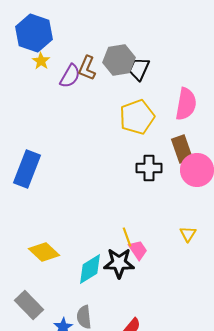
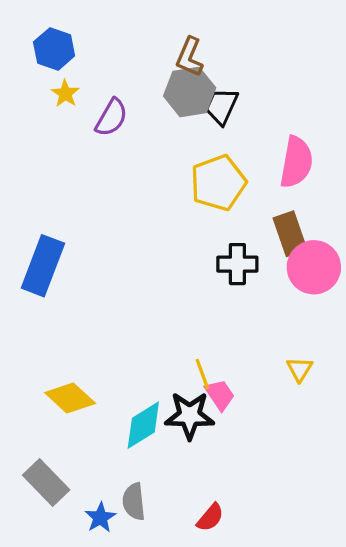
blue hexagon: (34, 33) -> (54, 49), size x0.7
brown L-shape: (87, 68) -> (190, 57), moved

